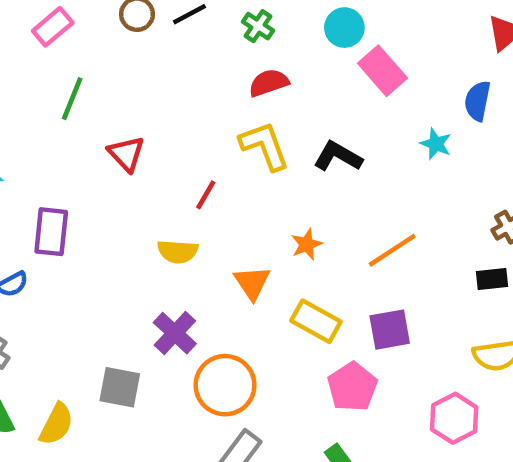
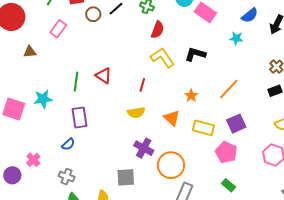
red semicircle: (269, 83) -> (158, 30), turned 144
green line: (72, 99) -> (76, 82), moved
blue semicircle: (477, 101) -> (250, 15), turned -126

